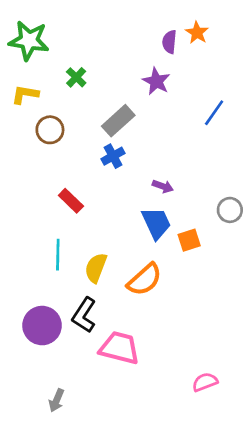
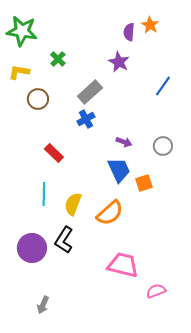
gray circle: (230, 210) -> (163, 146), moved
pink trapezoid: (120, 348) -> (123, 265), moved

